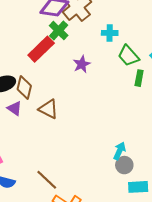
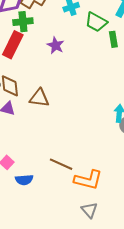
green cross: (59, 30) -> (23, 22), turned -30

